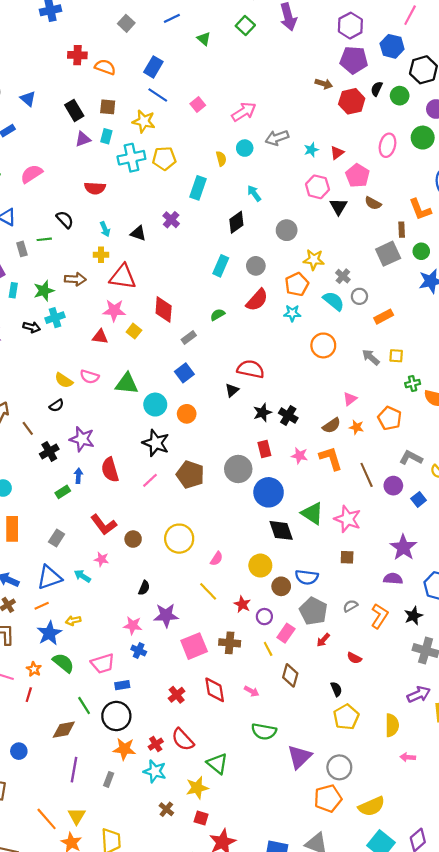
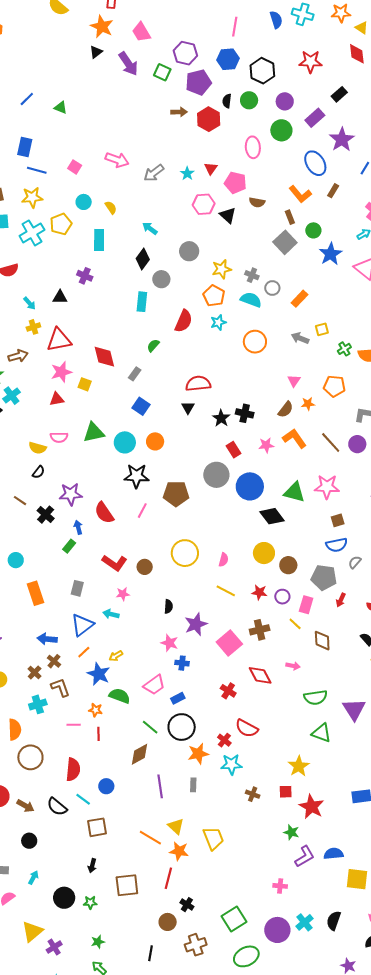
green square: (245, 25) -> (162, 72), moved
pink arrow: (244, 112) -> (117, 160), turned 70
cyan circle: (245, 148) -> (84, 202), moved
gray circle: (256, 266) -> (161, 279), moved
blue semicircle: (307, 577) -> (337, 545), moved
pink star: (133, 625) -> (169, 643), turned 30
green triangle: (217, 764) -> (321, 733), moved
yellow star: (197, 788) -> (299, 766), moved

